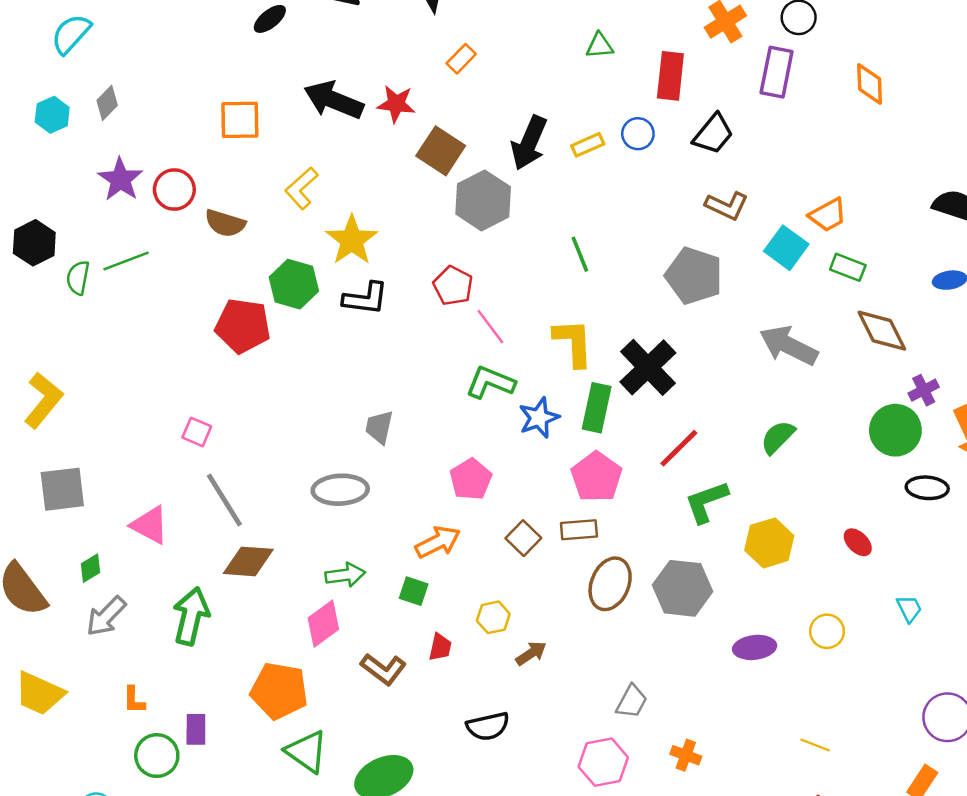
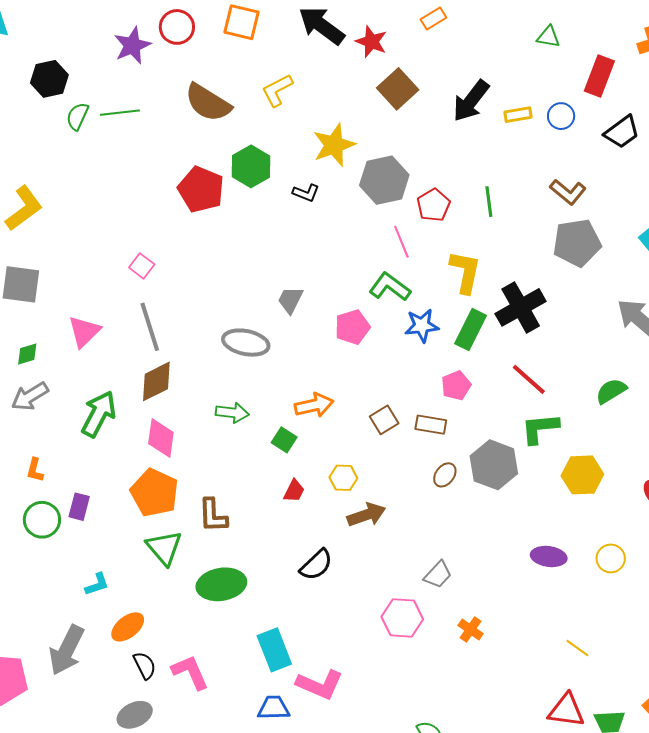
red circle: (174, 190) -> (177, 27), moved
gray hexagon: (483, 200) -> (384, 180), moved
brown L-shape: (727, 206) -> (568, 192), moved
brown semicircle: (225, 223) -> (208, 103), size x1.4
yellow star: (352, 240) -> (334, 145), moved
gray pentagon: (694, 276) -> (577, 243), turned 30
red pentagon: (453, 286) -> (433, 205), moved
black L-shape: (365, 298) -> (306, 193), size x0.7
red line: (679, 448) -> (529, 379), turned 72
pink pentagon: (596, 477) -> (456, 386), size x0.7
pink pentagon: (471, 479) -> (352, 327), moved
pink triangle: (150, 525) -> (84, 332), turned 33
brown diamond: (248, 561) -> (156, 381), turned -45
brown ellipse: (610, 584) -> (445, 475), size x0.6
gray hexagon: (682, 588) -> (494, 465), moved
pink diamond: (323, 624) -> (161, 438), moved, turned -60
brown arrow: (531, 653) -> (366, 515), size x1.4
brown L-shape: (383, 669) -> (213, 515), moved, turned 36
black semicircle: (488, 726) -> (316, 565), turned -45

